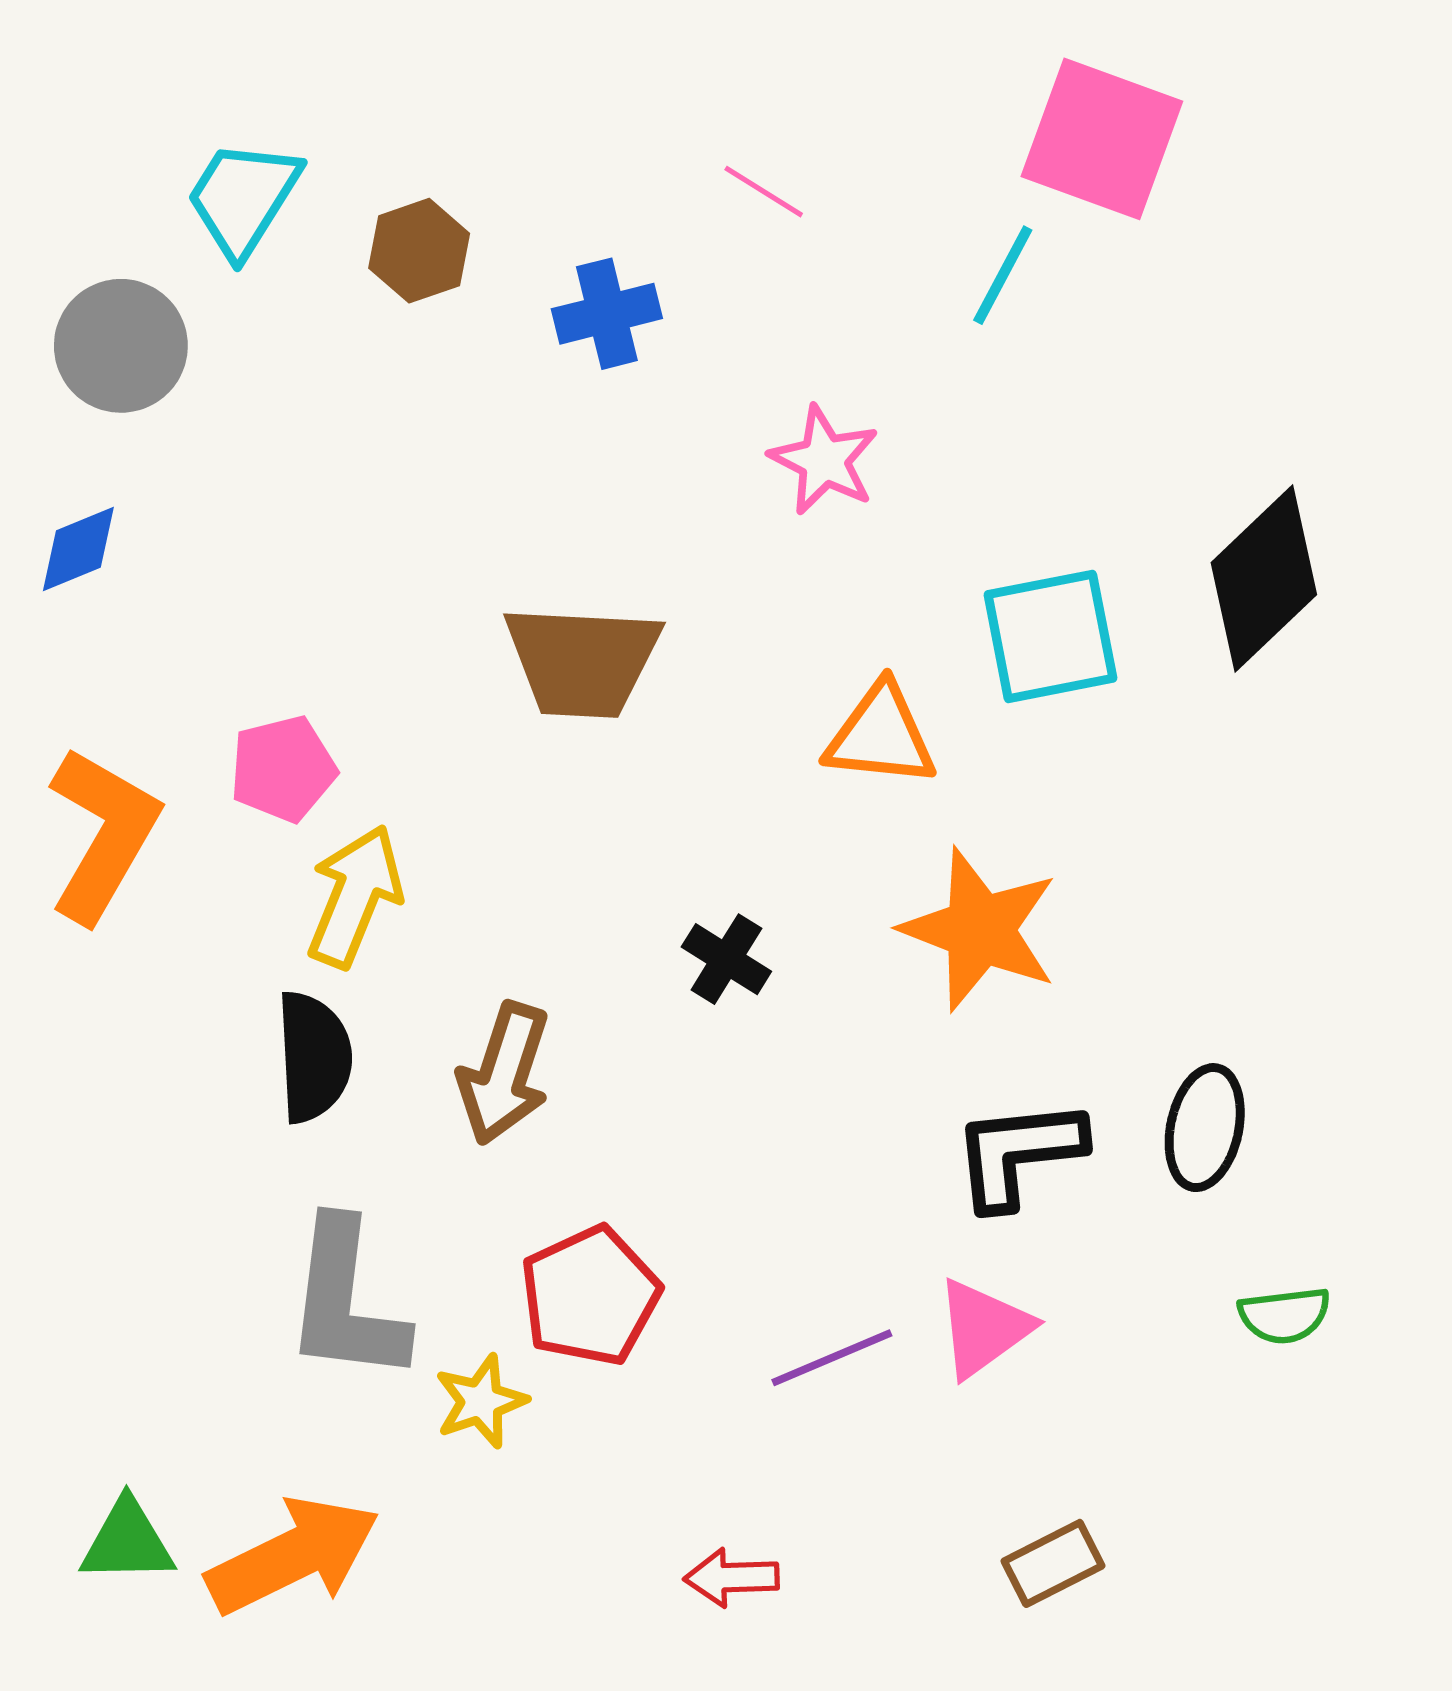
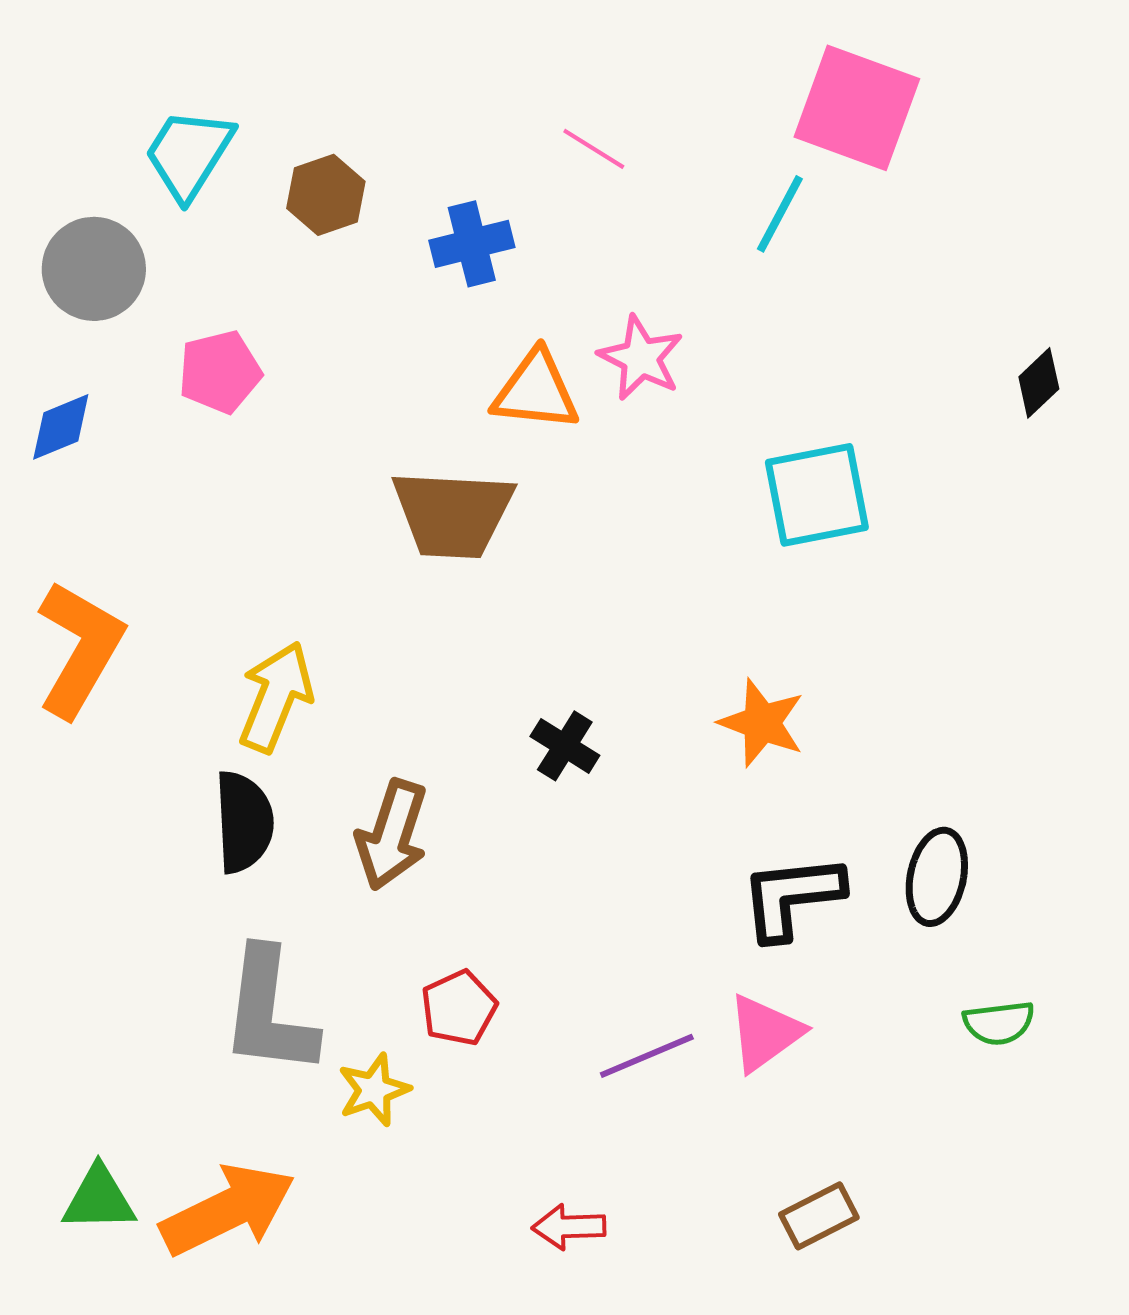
black diamond: (1264, 579) -> (1039, 383), moved, size x0.5
orange triangle: (881, 735) -> (536, 391), moved
pink pentagon: (283, 769) -> (220, 372), moved
orange star: (980, 930) -> (762, 723), size x0.7
red pentagon: (590, 1296) -> (459, 1008), size x0.7

